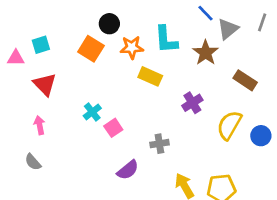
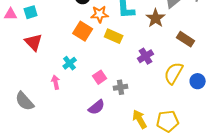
orange square: (91, 49) -> (83, 31), moved
pink triangle: (16, 58) -> (11, 14), moved
pink arrow: (40, 125) -> (56, 82), moved
pink square: (113, 128) -> (100, 77), moved
gray semicircle: (33, 162) -> (25, 101), size x1.5

